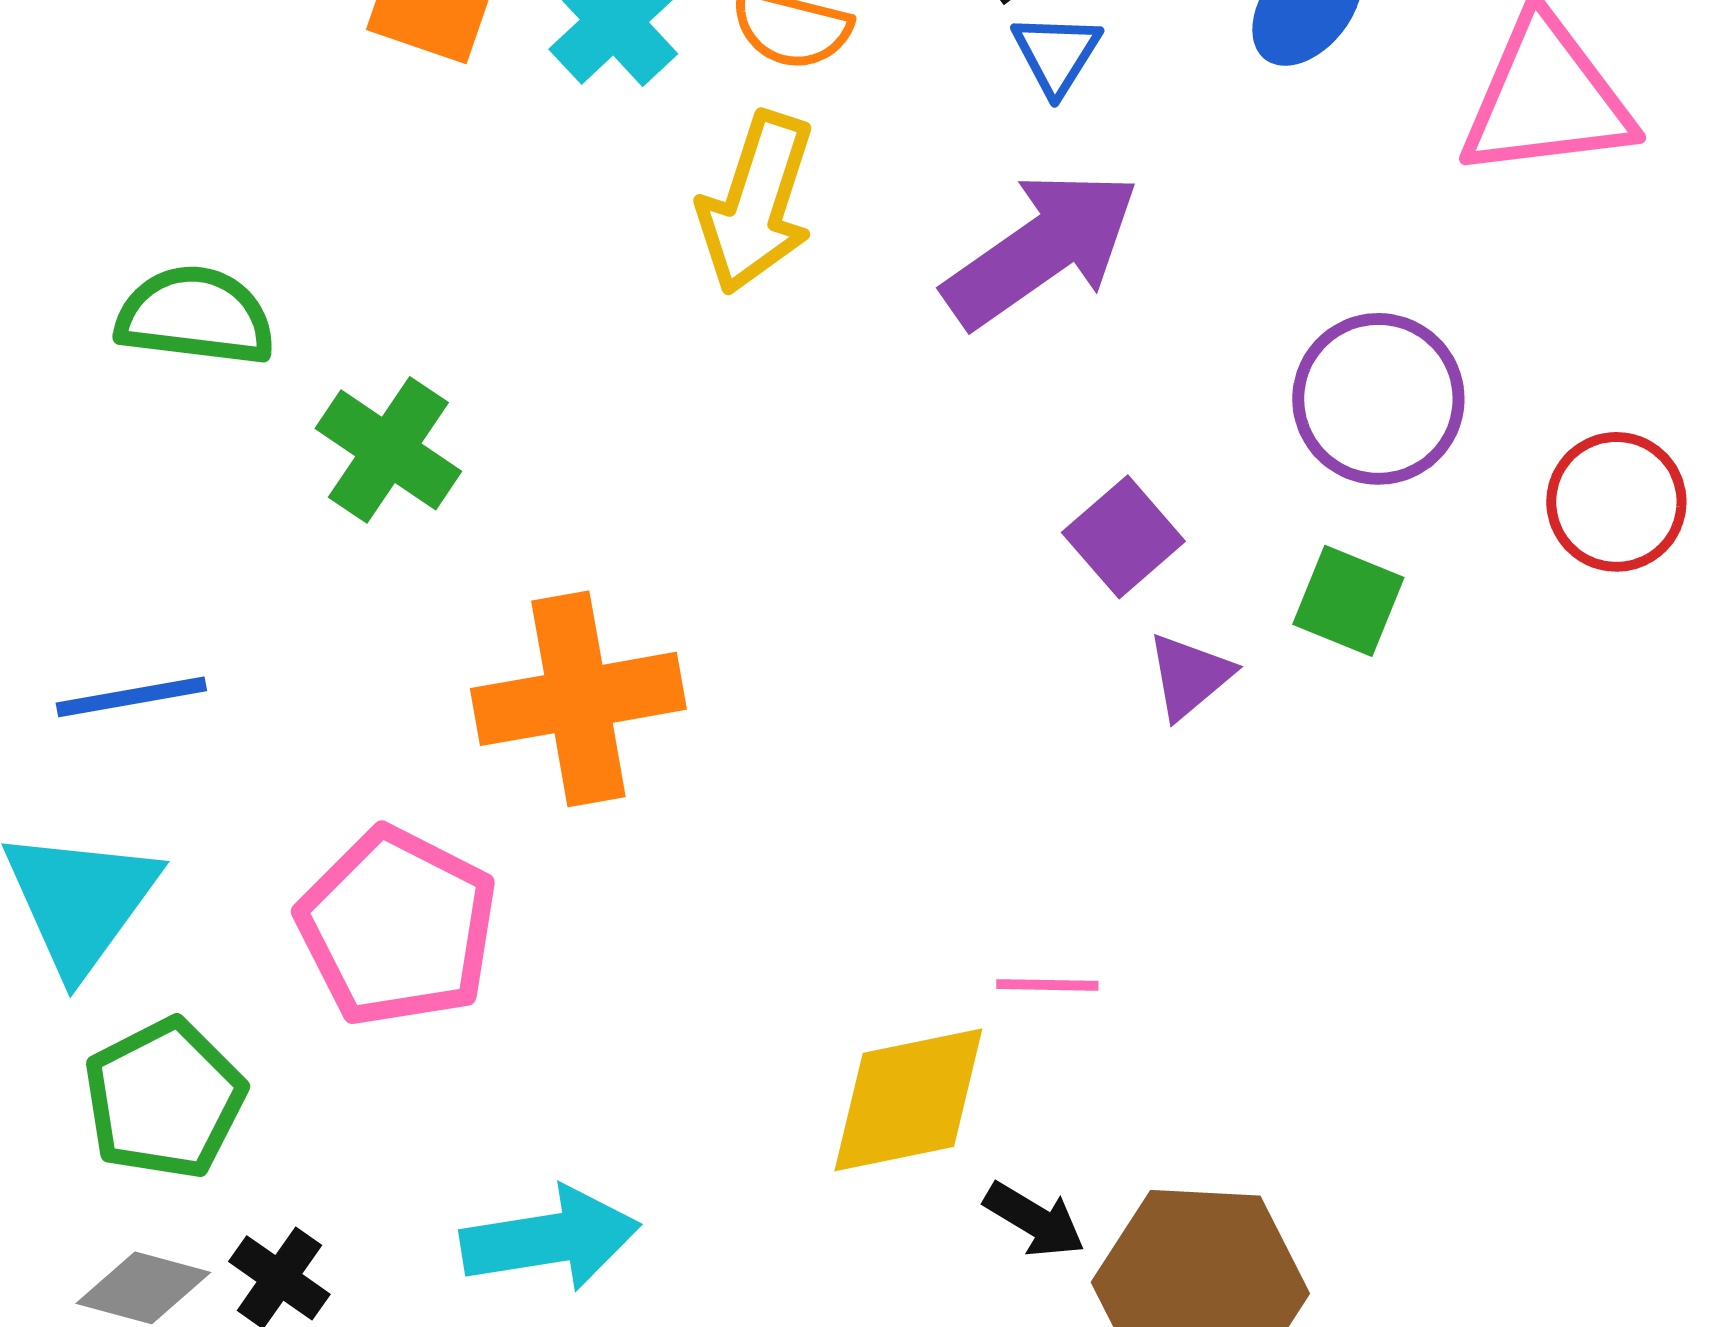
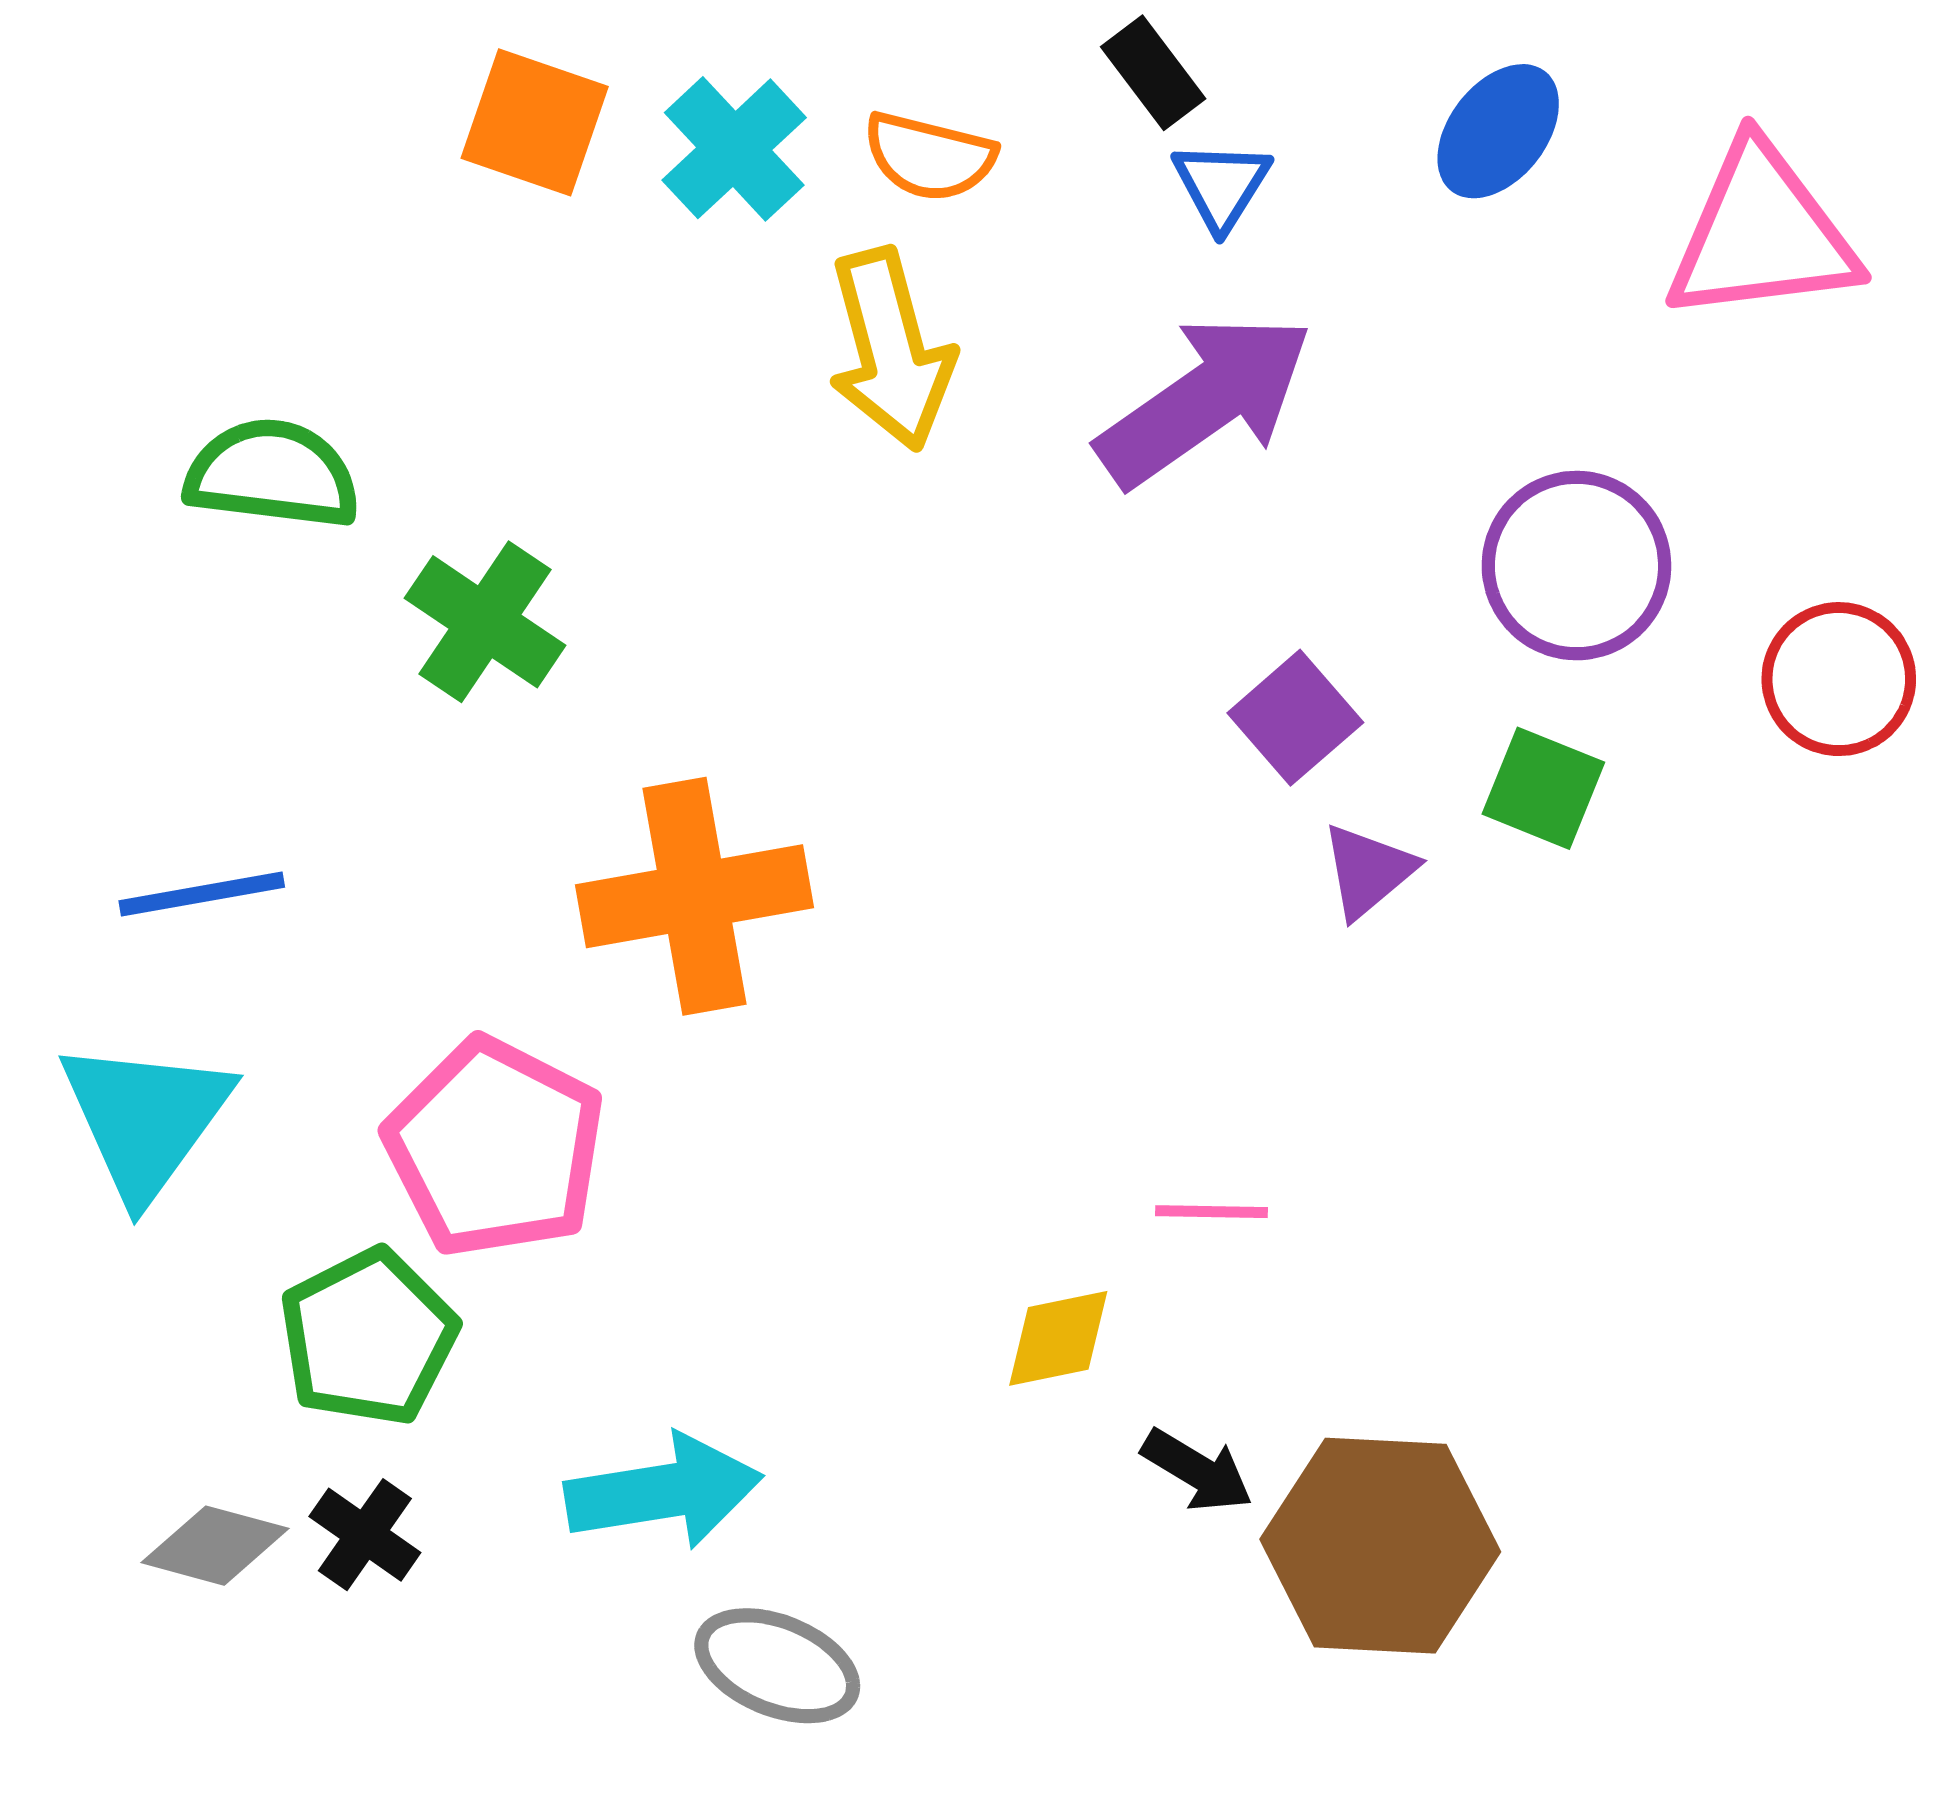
yellow arrow: (756, 203) -> (891, 349), turned -33
green pentagon: (164, 1099) -> (368, 1337), moved
yellow diamond: (908, 1100) -> (1058, 1338), size x0.6

